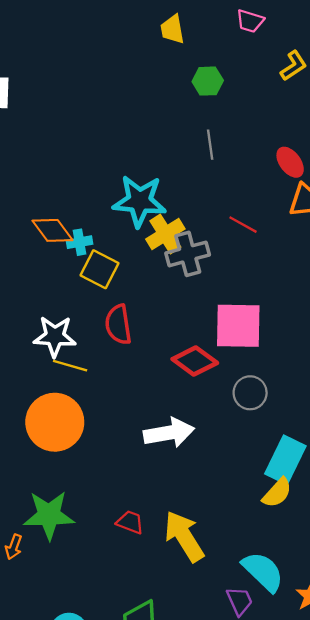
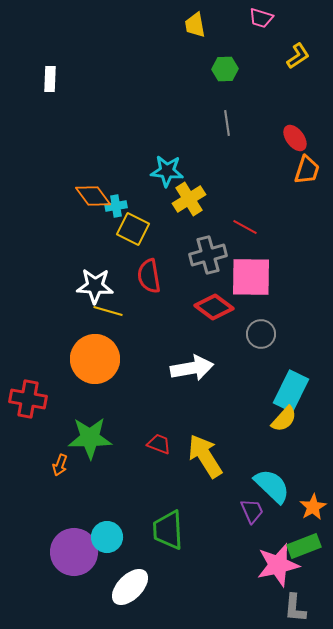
cyan star: (139, 201) -> (167, 171), size x0.7
red line: (243, 225) -> (245, 227), moved
gray cross: (188, 254) -> (208, 255), moved

